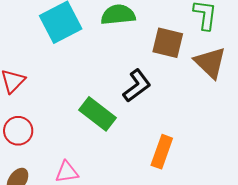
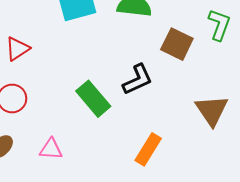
brown triangle: (210, 63) -> (212, 110), moved

